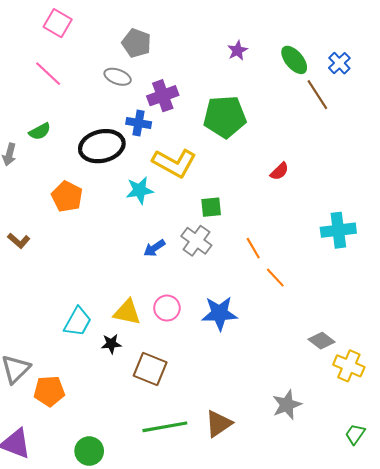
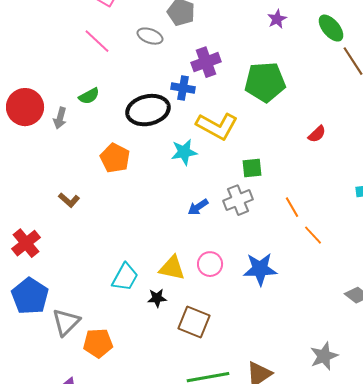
gray ellipse: (118, 77) -> (150, 36), moved
gray cross: (196, 241) -> (238, 200), turned 32

